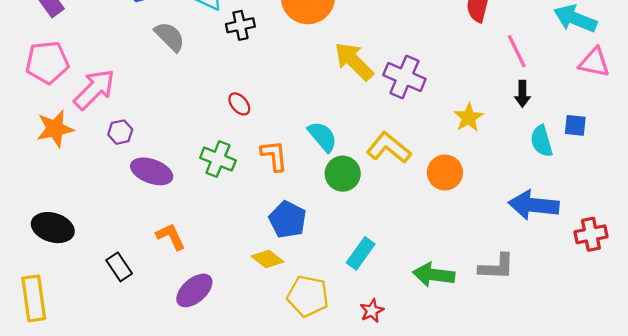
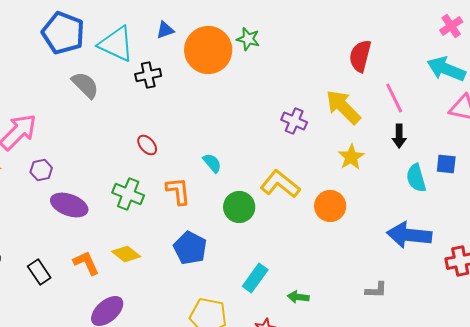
yellow arrow: (354, 61) -> (343, 107), moved
purple cross: (404, 77) -> (294, 121), size x0.7
cyan semicircle: (322, 137) -> (212, 163), moved, size x0.7
yellow diamond: (267, 259) -> (126, 254), moved
black rectangle: (119, 267) -> (39, 272), moved
gray L-shape: (497, 267) -> (376, 290), size x0.7
green arrow: (434, 275) -> (298, 297), moved, size x0.6

